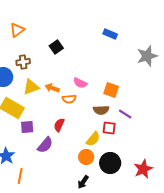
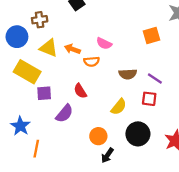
yellow triangle: (31, 87) -> (49, 48), turned 42
orange square: (111, 90) -> (151, 36), moved, turned -35
red semicircle: (59, 125) -> (80, 91), turned -56
red square: (109, 128) -> (149, 99), moved
orange circle: (86, 157) -> (98, 136), moved

